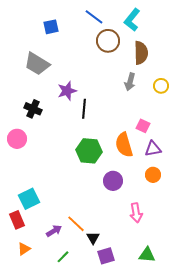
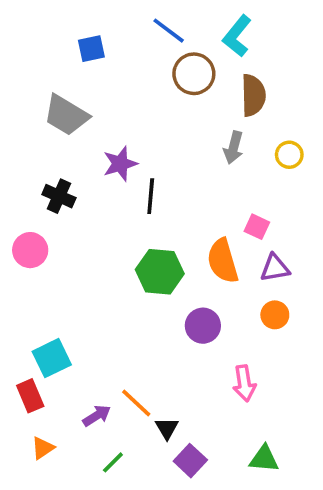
purple square: (106, 256) -> (190, 461), turned -30

